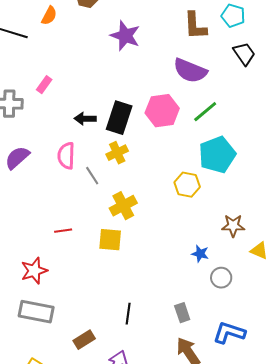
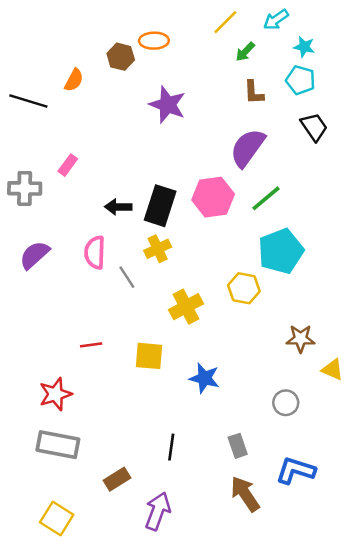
brown L-shape: (195, 26) -> (254, 92), size x0.7
purple semicircle: (190, 71) -> (248, 148), turned 104
yellow cross: (123, 206) -> (186, 307), moved
blue star: (200, 254) -> (204, 378), moved, size x1.4

